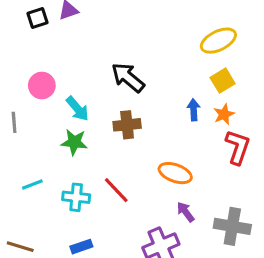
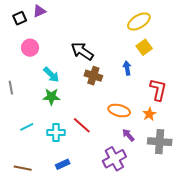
pink circle: (42, 85) -> (30, 48), moved
orange star: (224, 114) -> (149, 114), moved
brown cross: (127, 125) -> (93, 76), moved, turned 30

